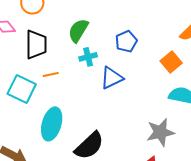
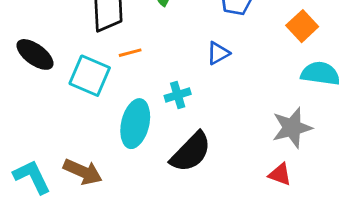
cyan cross: (88, 57) -> (178, 95), moved
blue triangle: (112, 78) -> (218, 53), size x0.7

